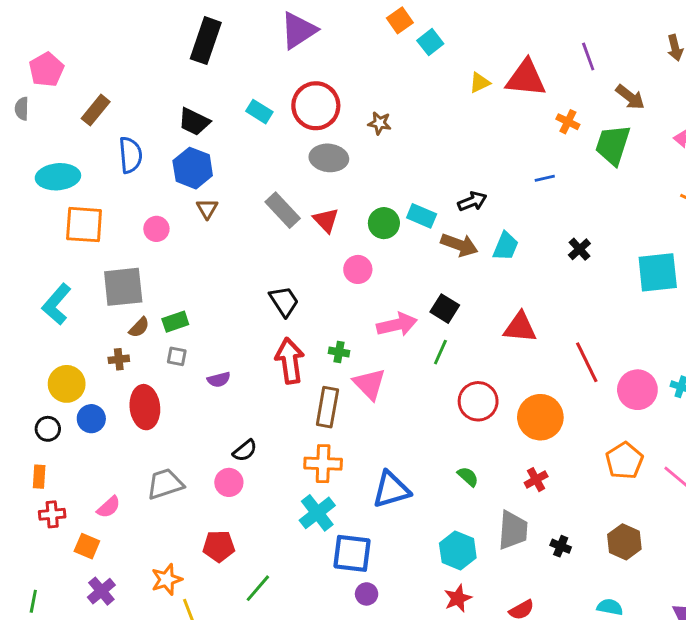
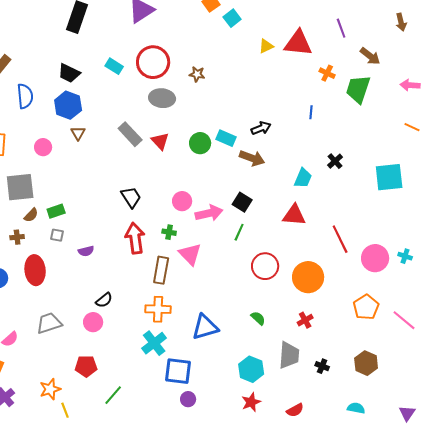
blue line: (545, 178) -> (311, 112), turned -72
cyan trapezoid: (506, 246) -> (303, 178), moved
pink circle: (358, 269) -> (182, 201), moved

